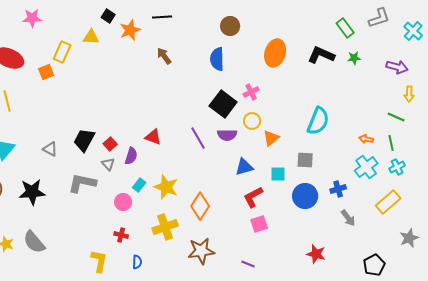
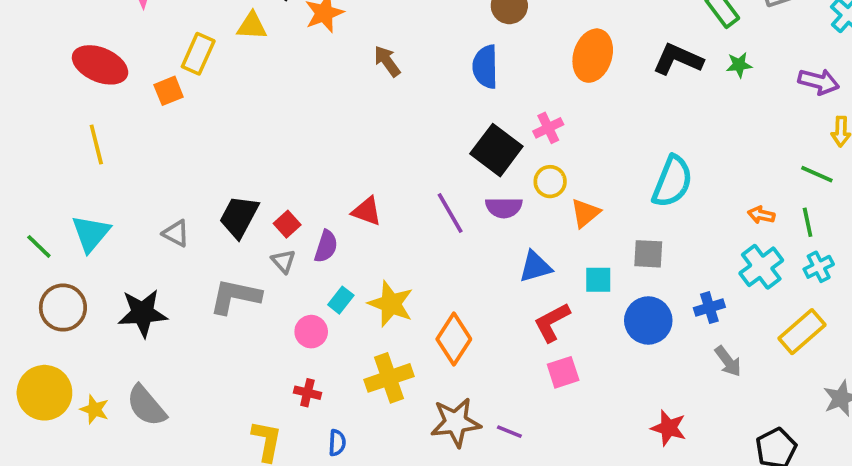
purple line: (248, 264) -> (509, 432), moved

